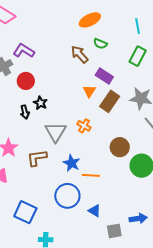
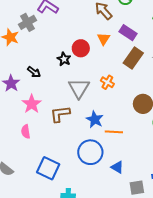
red circle: (26, 81) -> (81, 48), moved
orange triangle: (89, 91) -> (103, 39), moved
black arrow: (25, 112) -> (34, 72), moved, turned -40

